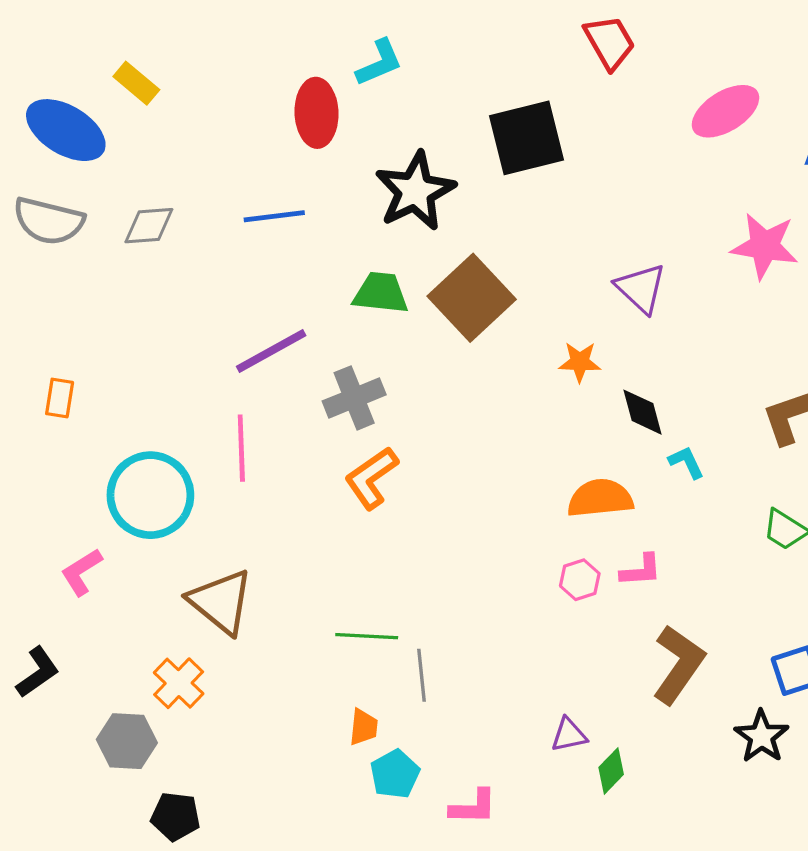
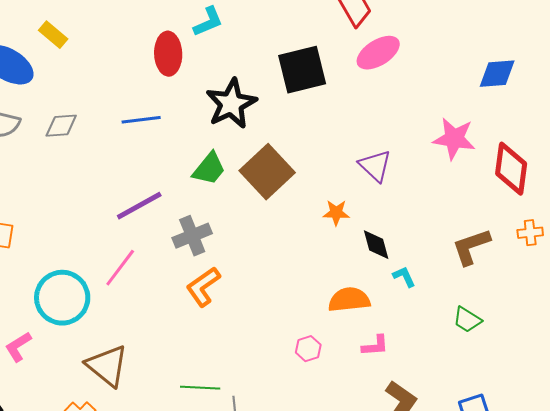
pink ellipse: (725, 111) -> (378, 53), moved
green trapezoid: (381, 293) -> (209, 169), turned 123
pink line: (241, 448) -> (120, 268), turned 39
pink hexagon: (580, 580) -> (308, 349), moved

